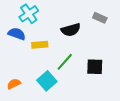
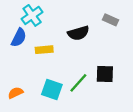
blue semicircle: (17, 34) -> (19, 38), turned 96
green line: (65, 62) -> (78, 83), moved
cyan square: (47, 81) -> (52, 89), turned -30

